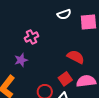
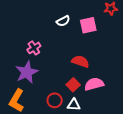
purple star: (21, 60) -> (27, 72), size x1.6

